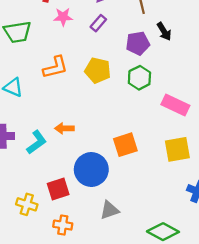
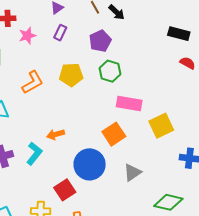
black arrow: (164, 31) -> (117, 12), moved
pink rectangle: (175, 105) -> (129, 104), moved
gray triangle: (109, 210) -> (132, 173), moved

